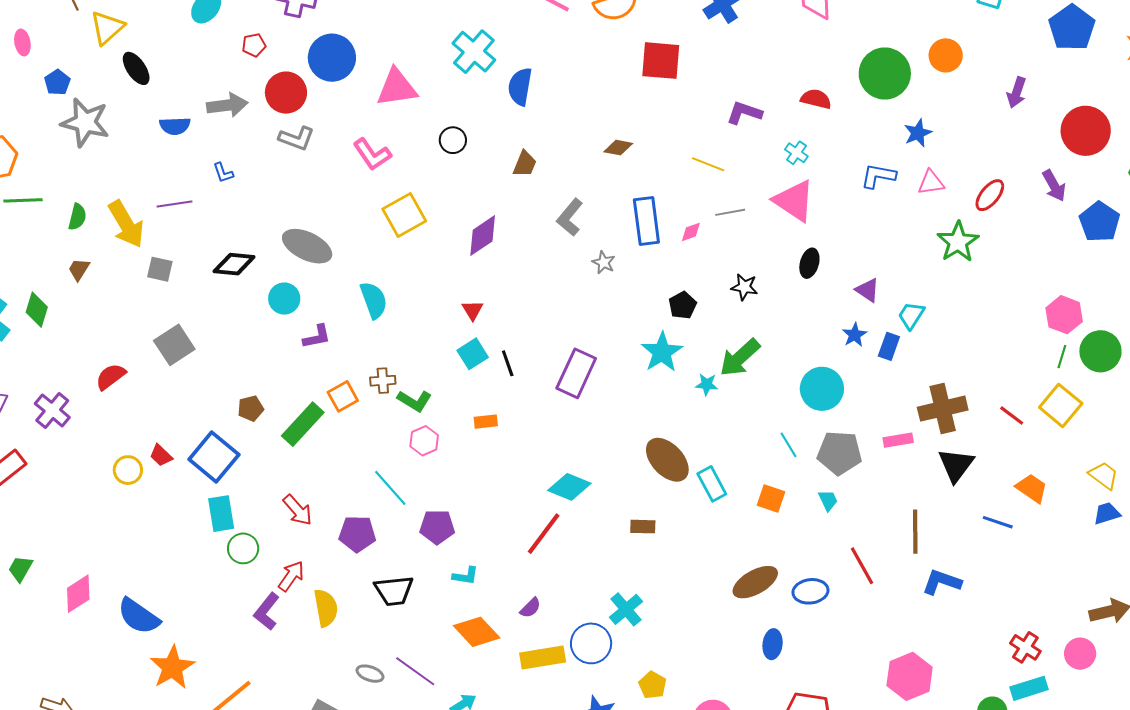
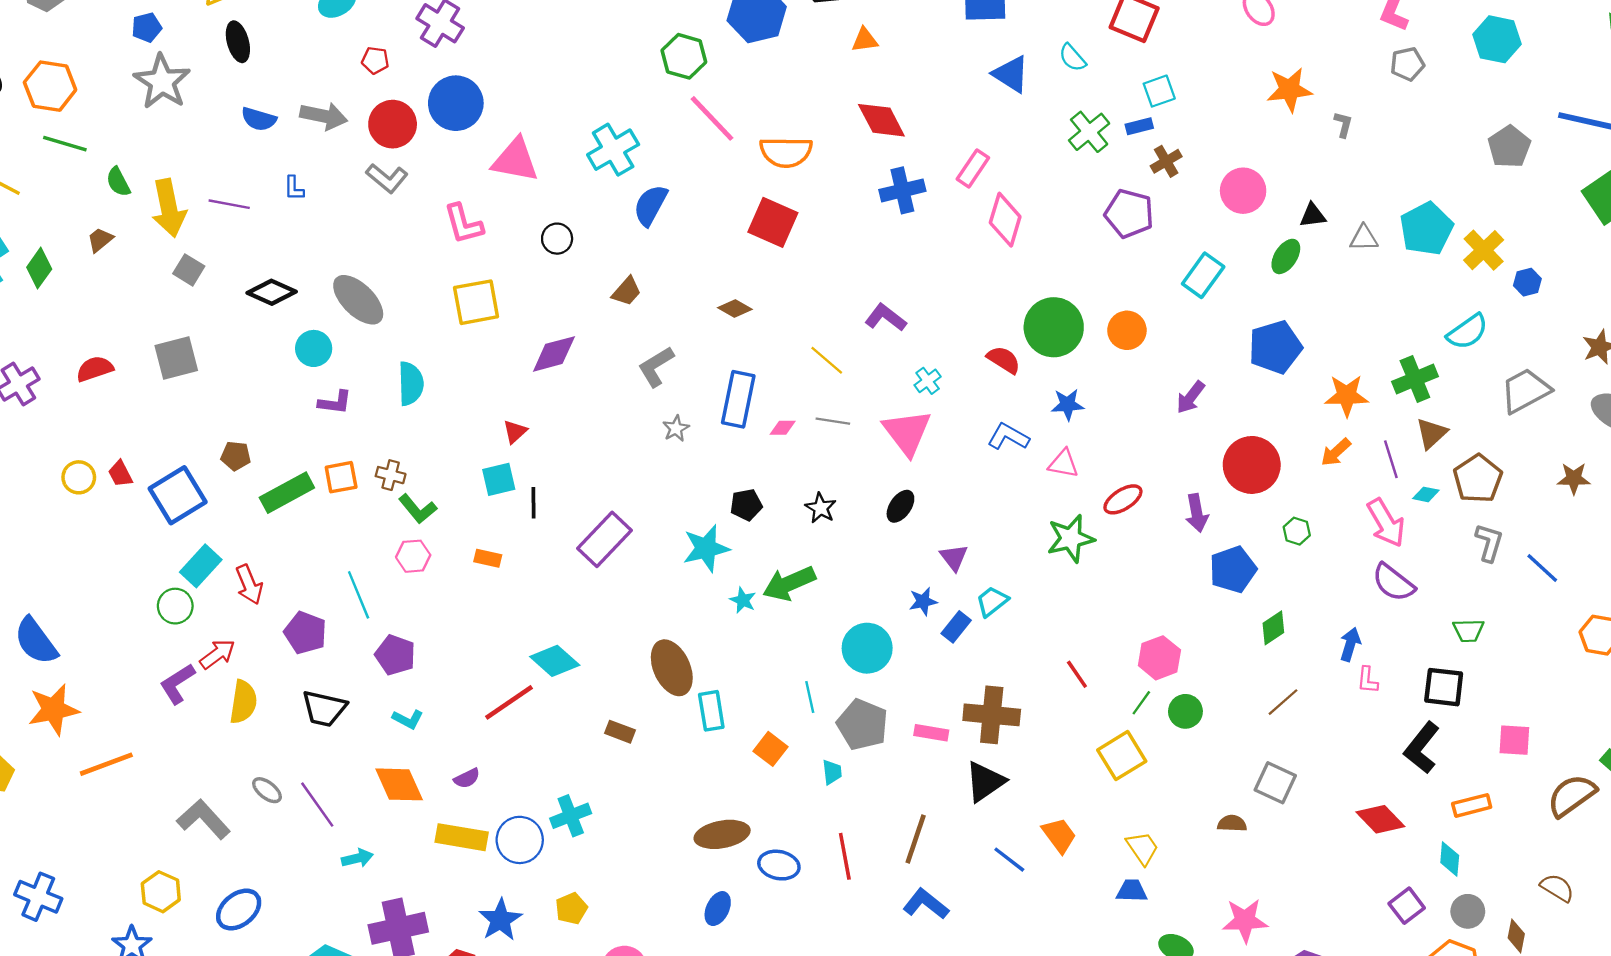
red square: (661, 61) -> (773, 222), moved
red semicircle: (816, 99) -> (1004, 360), moved
green semicircle: (77, 217) -> (118, 182), turned 120
green circle: (1100, 351) -> (1185, 711), size x0.7
red line: (1012, 415) -> (1077, 674), moved
cyan rectangle: (221, 514) -> (201, 566), moved, turned 33

